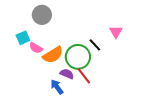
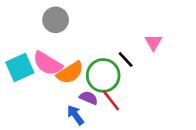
cyan square: (23, 38) -> (20, 67), moved, size x1.5
pink semicircle: (36, 48) -> (48, 63), size x1.6

